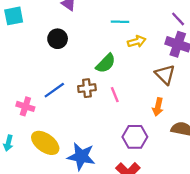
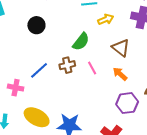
brown triangle: (165, 75) -> (121, 48), moved
orange arrow: (158, 107) -> (120, 74), moved, turned 126
purple hexagon: (135, 137) -> (127, 103), moved

